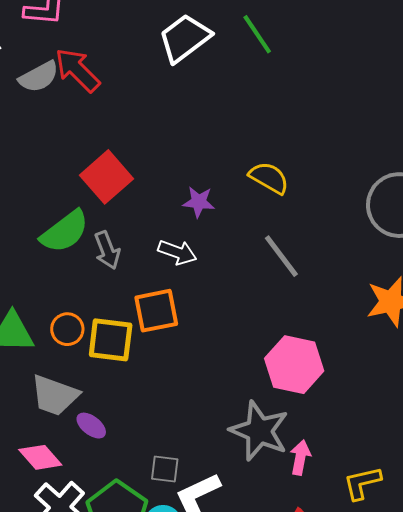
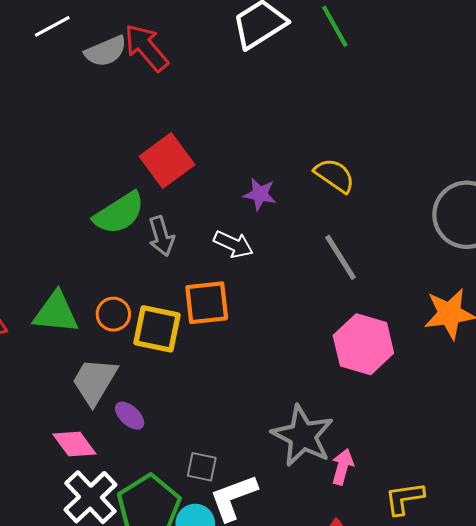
pink hexagon: (294, 365) -> (363, 344), moved
gray trapezoid: (55, 395) -> (95, 381), turned 96

